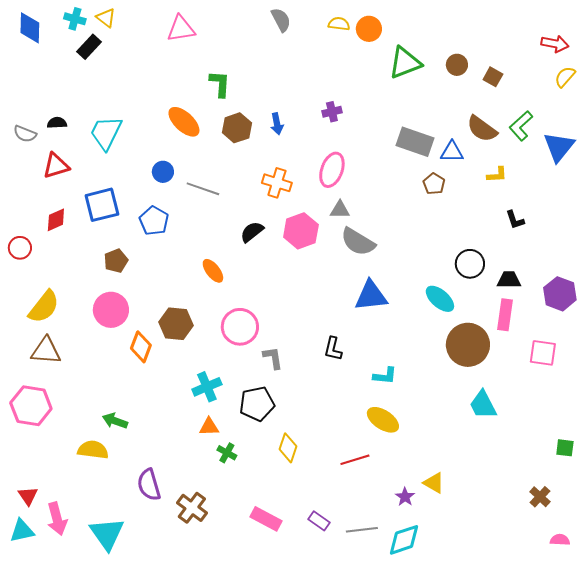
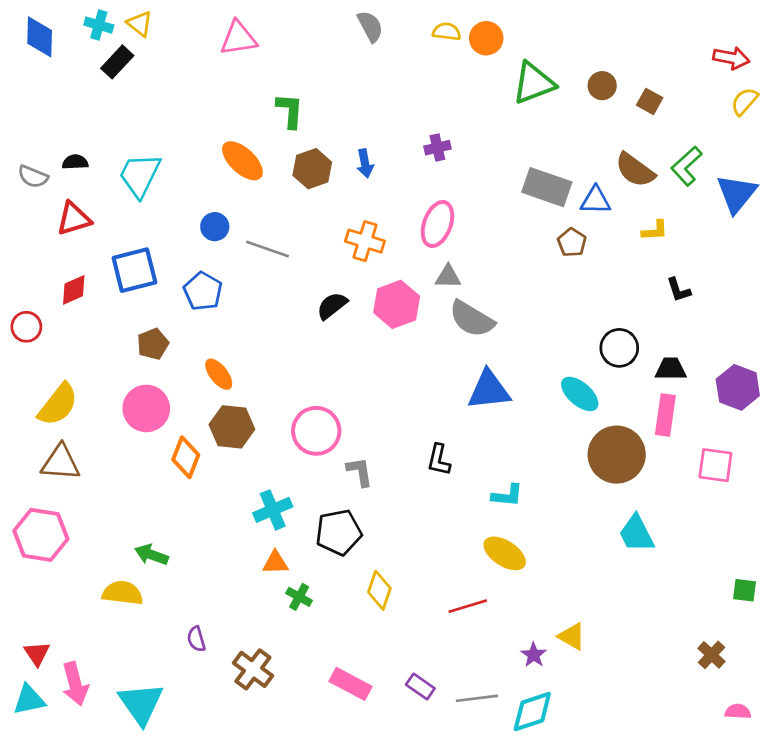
orange ellipse: (213, 271) -> (219, 374), moved
purple semicircle: (149, 485) -> (196, 639), size x0.6

